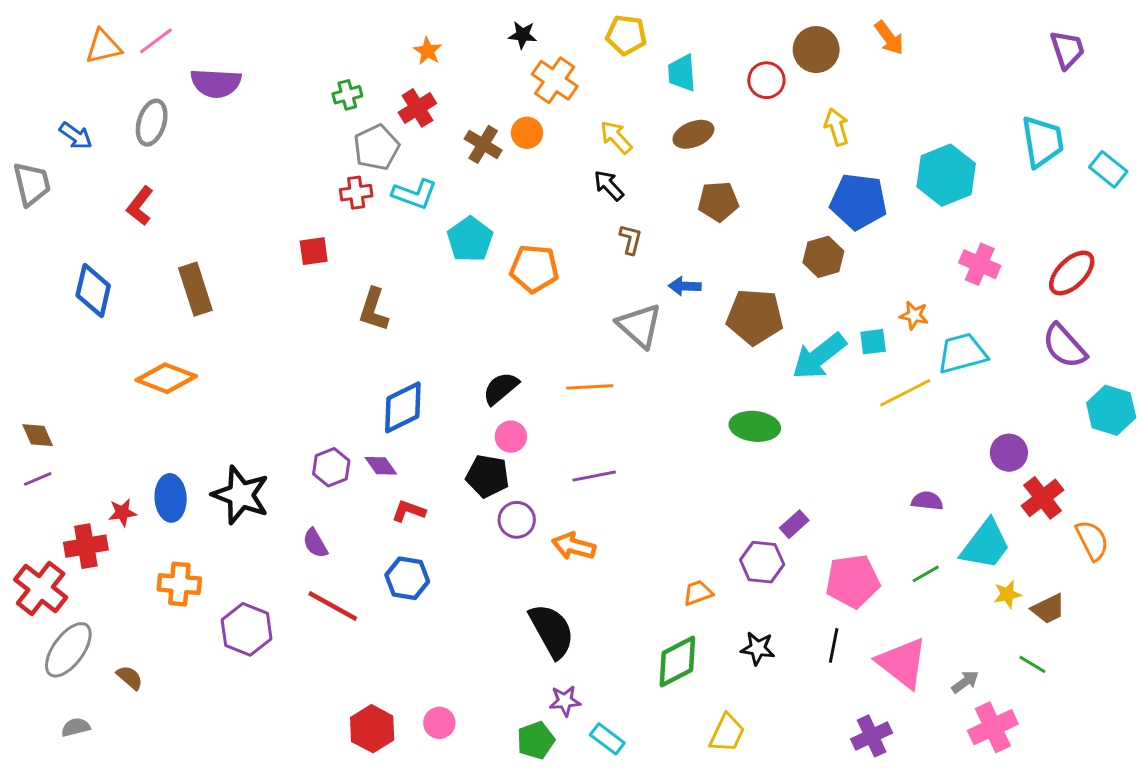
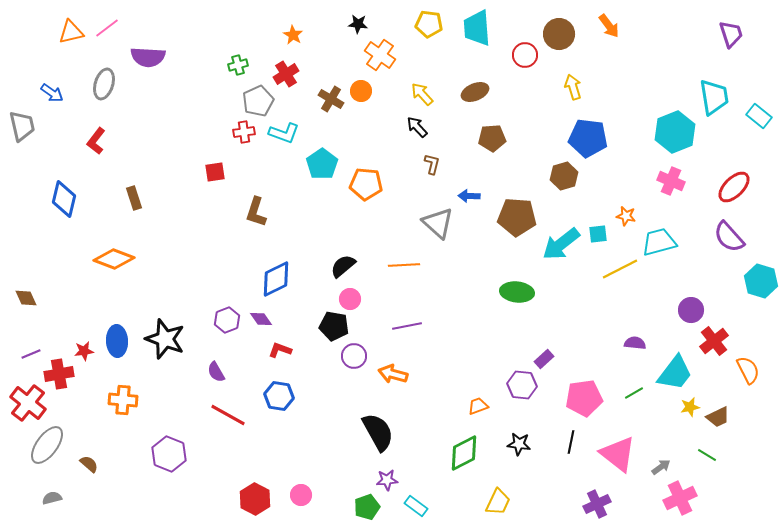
cyan trapezoid: (682, 73) -> (477, 28), moved, size x1.4
cyan hexagon: (946, 175) -> (675, 132), moved
brown rectangle: (195, 289) -> (134, 198), size x0.7
purple line: (38, 479) -> (31, 354), moved
purple hexagon: (247, 629) -> (169, 454), moved

